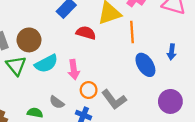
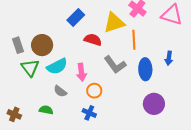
blue ellipse: (145, 65) -> (145, 69), turned 30
gray L-shape: (114, 100) -> (115, 65), moved
purple circle: (170, 101) -> (154, 104), moved
gray semicircle: (57, 102) -> (60, 91), moved

